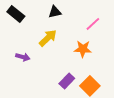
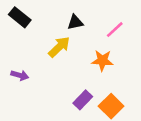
black triangle: (55, 12) -> (75, 22), moved
purple arrow: (23, 57) -> (20, 75), moved

